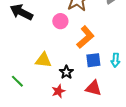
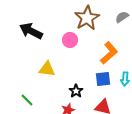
orange L-shape: (85, 37) -> (109, 53), moved
yellow triangle: (43, 60) -> (47, 69), moved

